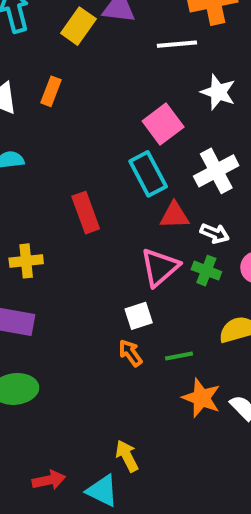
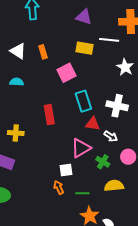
yellow rectangle: (78, 26) -> (84, 48), moved, turned 54
orange rectangle: (51, 91) -> (43, 52), turned -48
pink square: (163, 124) -> (66, 73), moved
white cross: (216, 171) -> (117, 106), turned 30
green cross: (206, 271) -> (103, 162), moved

